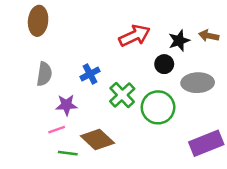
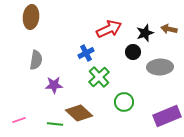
blue cross: (90, 74) -> (86, 53), moved
green circle: (158, 107) -> (124, 102), moved, size x0.7
pink line: (57, 130) -> (19, 120), moved

